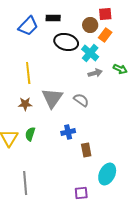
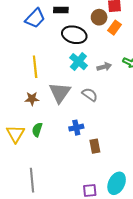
cyan cross: (90, 53) -> (78, 62), moved
cyan ellipse: (107, 174) -> (117, 183), moved

